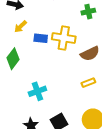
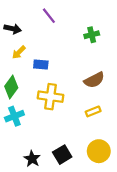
yellow cross: (64, 38) -> (50, 97), moved
cyan cross: (37, 91) -> (14, 116), moved

